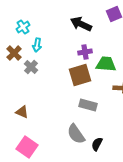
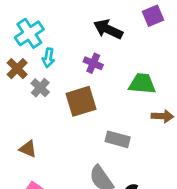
cyan cross: (23, 27) -> (29, 33), size x1.5
purple cross: (85, 52) -> (93, 63), moved, turned 32
brown square: (80, 75) -> (81, 101), moved

